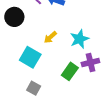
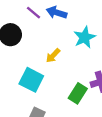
cyan star: (79, 39) -> (85, 37), moved

